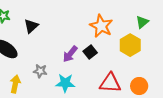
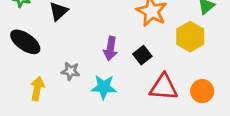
black square: (90, 52) -> (142, 55), moved
purple arrow: (70, 54) -> (110, 49), turned -30

